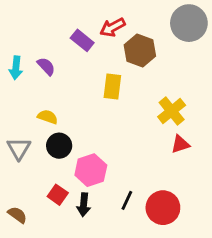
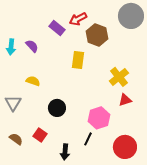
black circle: (59, 146) -> (57, 108), moved
pink hexagon: (91, 170) -> (99, 118), moved
black arrow: (84, 205) -> (65, 152), moved
red circle: (163, 208) -> (125, 147), moved
brown semicircle: (17, 215) -> (16, 139), moved

